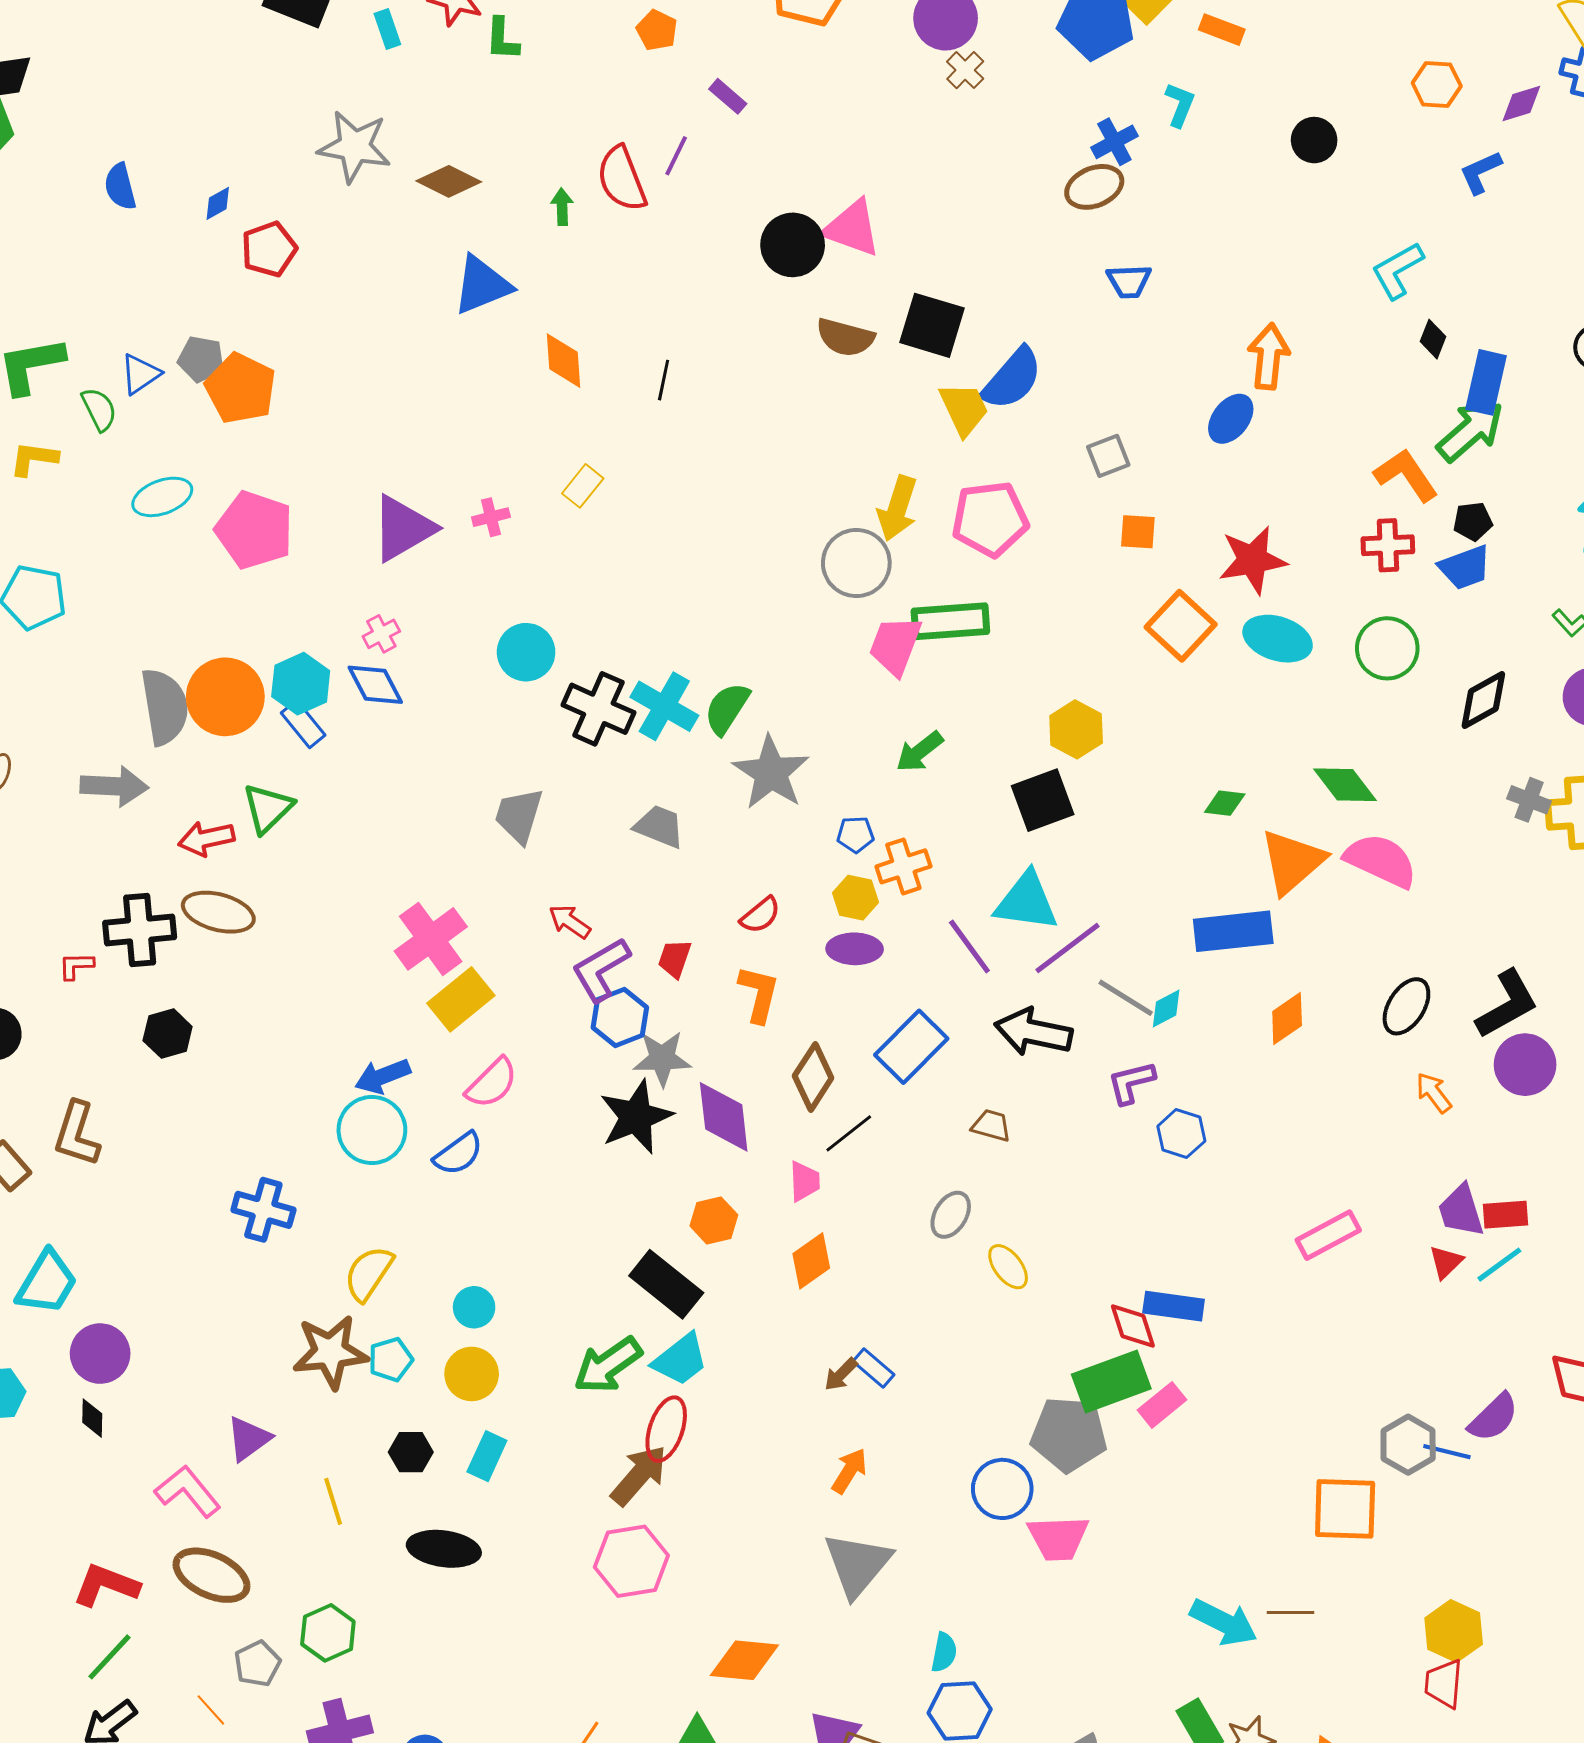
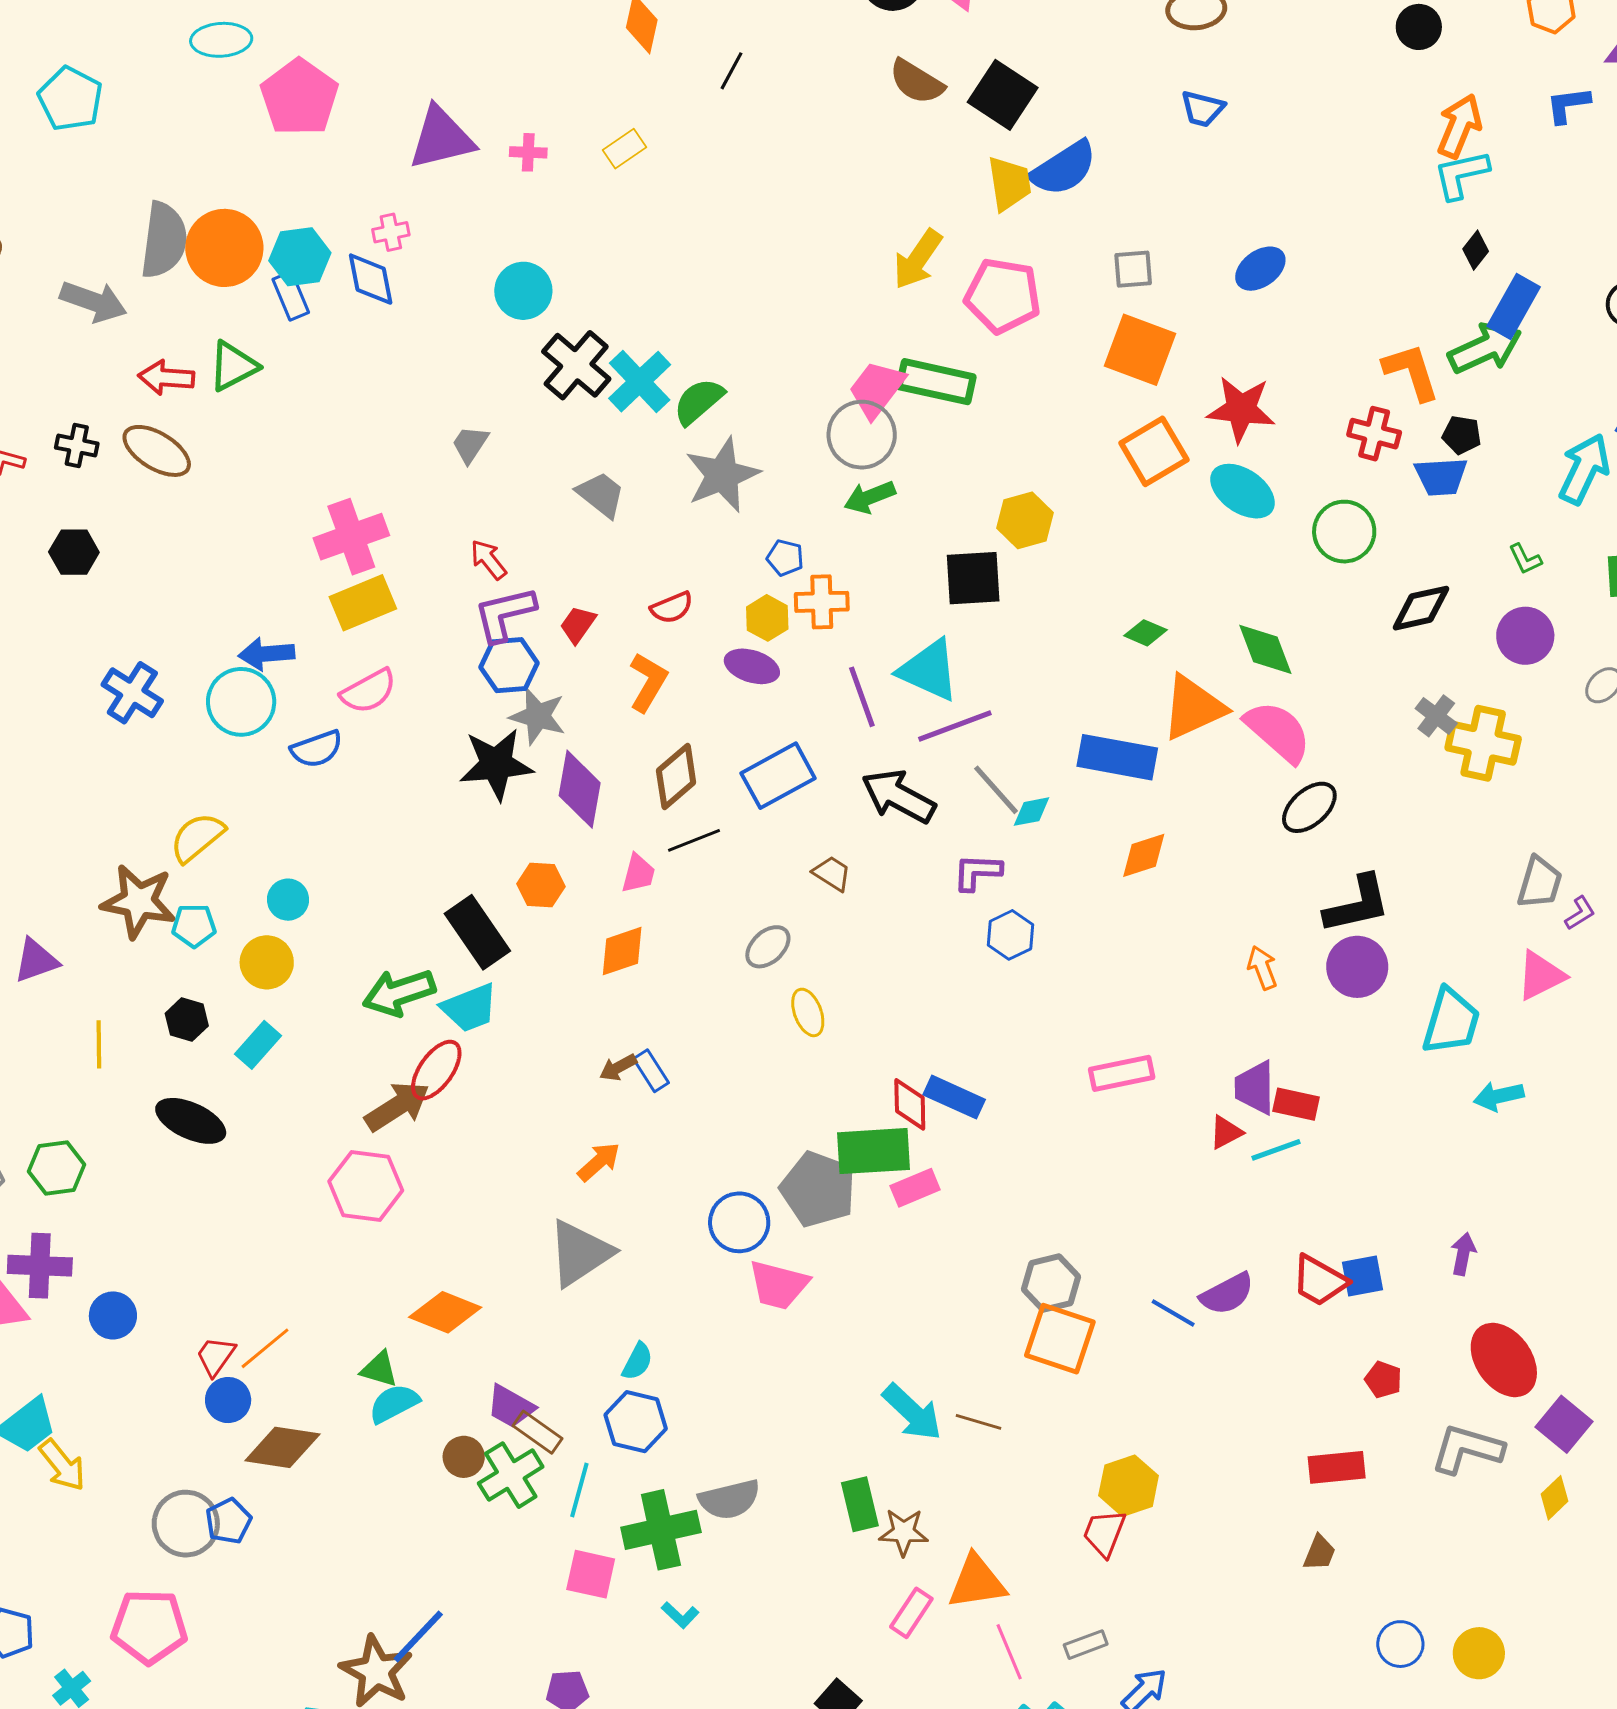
orange arrow: (1269, 357) -> (1459, 126), moved
orange square: (1138, 532) -> (1140, 350), size x1.8
gray circle: (856, 563) -> (862, 435), moved
gray trapezoid: (519, 816) -> (470, 444), size x0.7
black cross: (140, 930) -> (77, 446), size x0.6
black ellipse: (1406, 1006) -> (1309, 807), moved
blue cross: (263, 1210) -> (132, 693), moved
gray hexagon: (1408, 1445) -> (1051, 1283), moved

